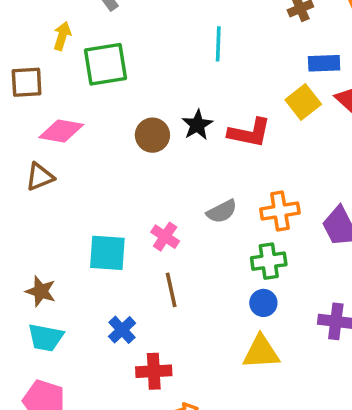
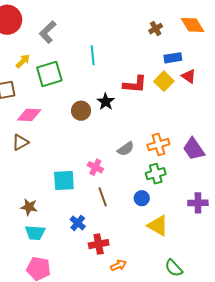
yellow arrow: (62, 36) -> (23, 61), turned 35
cyan line: (218, 44) -> (93, 55), moved
red L-shape: (250, 133) -> (135, 84), moved
blue circle: (263, 303) -> (142, 198), moved
yellow triangle: (261, 352) -> (158, 226), turned 40

